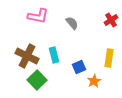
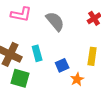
gray semicircle: (72, 23) -> (55, 21), size x1.5
green square: (37, 80) -> (20, 78), turned -30

